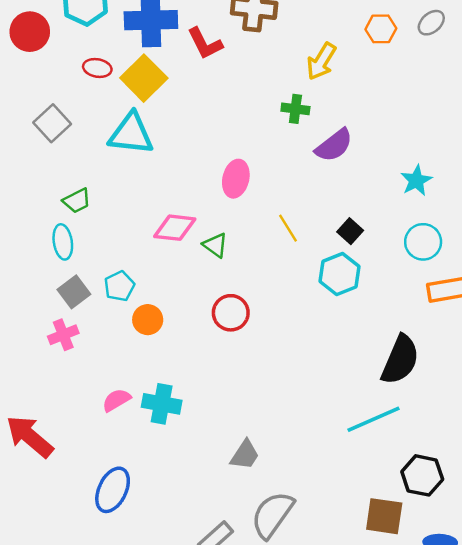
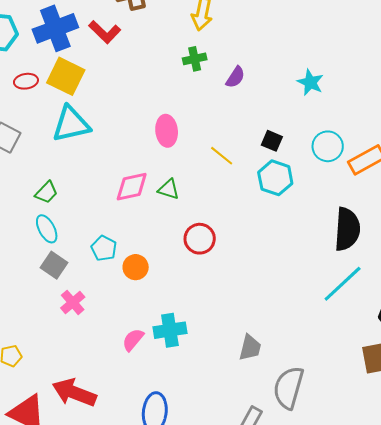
purple semicircle: (334, 145) -> (235, 77), size x0.7
cyan circle: (423, 242) -> (328, 146), moved
gray square: (74, 292) -> (54, 265), moved

